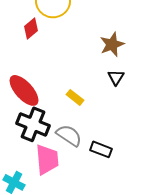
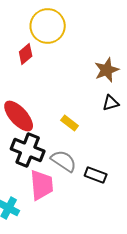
black triangle: (116, 77) -> (111, 103), turned 42

